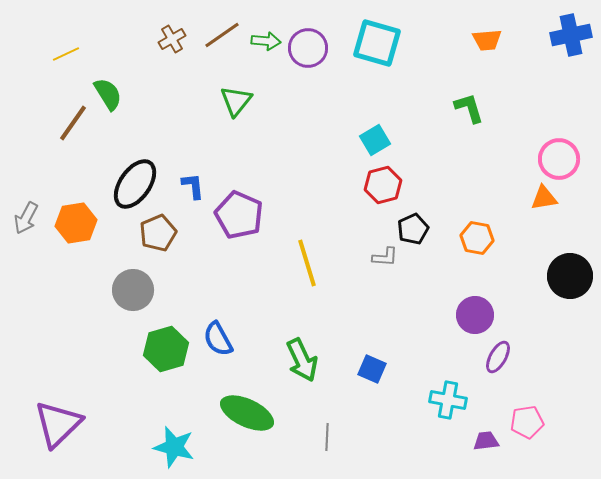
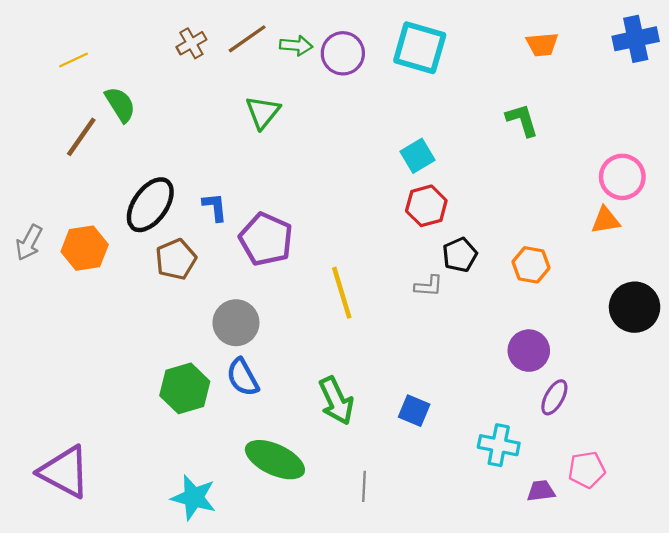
gray circle: (133, 290) -> (236, 323), moved
purple triangle: (58, 424) -> (65, 472), turned -48

